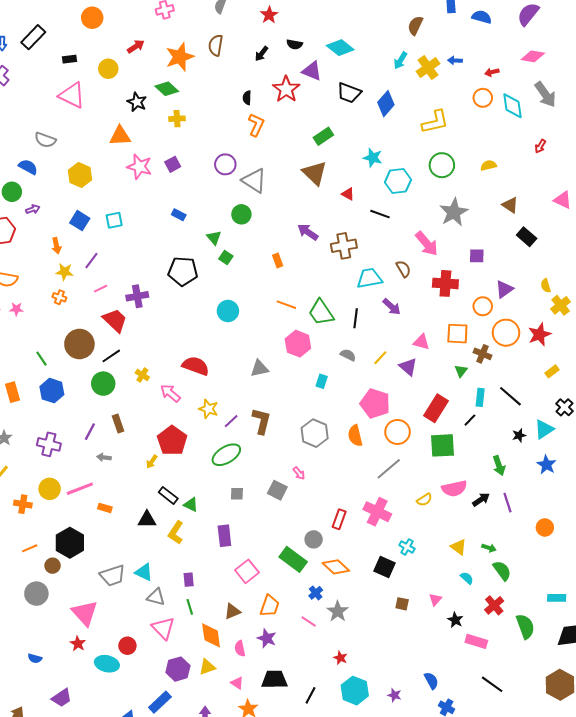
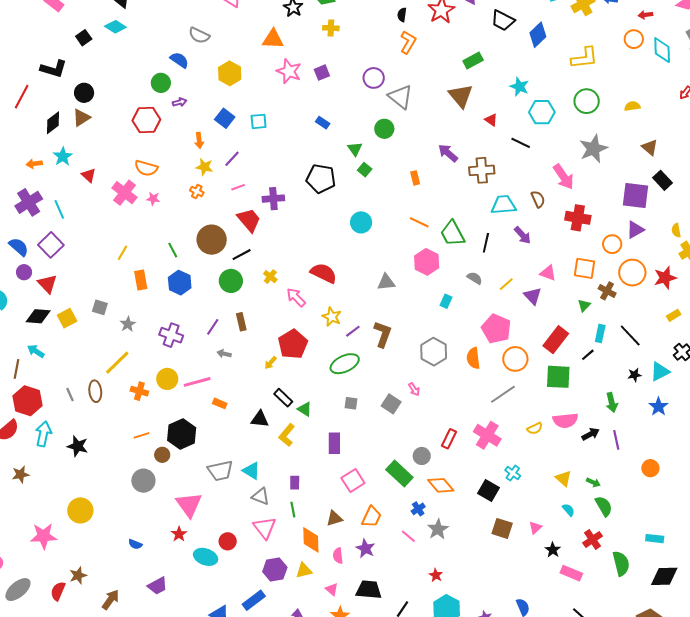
purple square: (477, 256) -> (635, 196), moved, size x1.8
brown square: (402, 604) -> (502, 528), size x1.5

